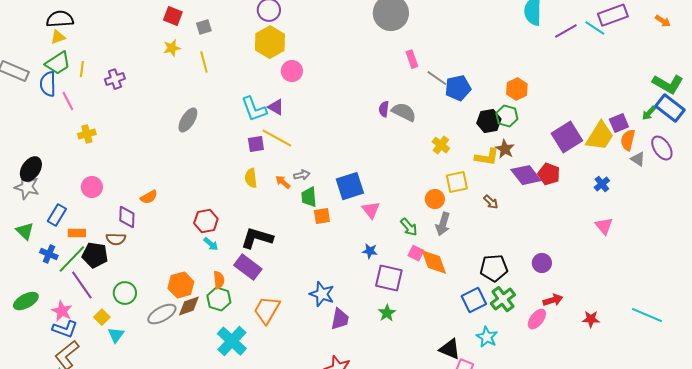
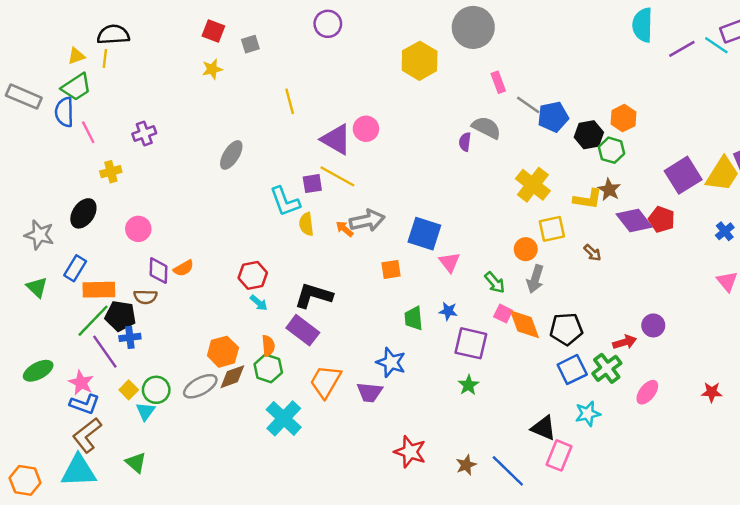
black semicircle: (60, 19) -> (113, 35), moved
yellow hexagon: (270, 42) -> (420, 61), moved
yellow line: (204, 62) -> (290, 101), moved
yellow line: (82, 69) -> (105, 58), moved
pink circle: (292, 71) -> (366, 129), moved
purple cross: (115, 79) -> (144, 134), moved
purple triangle: (276, 107) -> (336, 139), size x1.6
cyan L-shape: (254, 109) -> (285, 201), moved
gray semicircle: (404, 112) -> (486, 128), moved
black hexagon: (489, 121) -> (589, 135), moved
yellow cross: (441, 145) -> (533, 185), size x1.6
black ellipse: (31, 169) -> (83, 213), moved
gray arrow: (302, 175) -> (367, 221), size x1.8
blue square: (350, 186) -> (424, 234), turned 36
pink circle: (92, 187) -> (138, 229), moved
orange semicircle: (149, 197) -> (184, 268), moved
green trapezoid: (309, 197) -> (414, 318), moved
orange rectangle: (77, 233) -> (99, 290), size x1.5
blue cross: (49, 254) -> (130, 337), moved, turned -30
black pentagon: (494, 268) -> (566, 329), moved
green circle: (125, 293) -> (156, 390), moved
red arrow: (553, 300) -> (625, 342), moved
purple trapezoid: (340, 319) -> (370, 392), moved, turned 85
cyan star: (487, 337) -> (588, 414), turned 30

